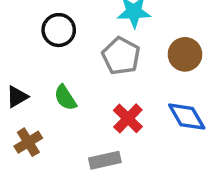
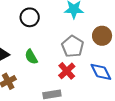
gray pentagon: (121, 56) -> (73, 46), moved

